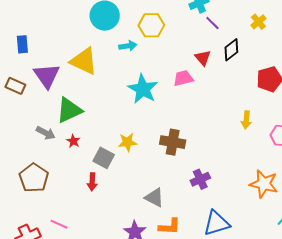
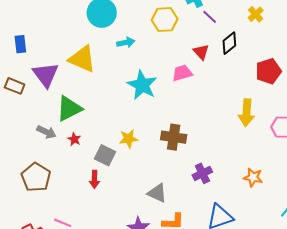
yellow hexagon: (151, 25) -> (165, 19), moved
yellow arrow: (246, 120) -> (247, 113), size x1.5
orange star: (264, 184) -> (253, 177), moved, size x0.7

